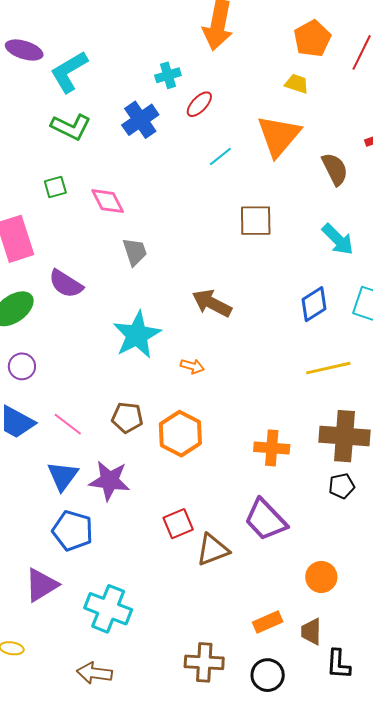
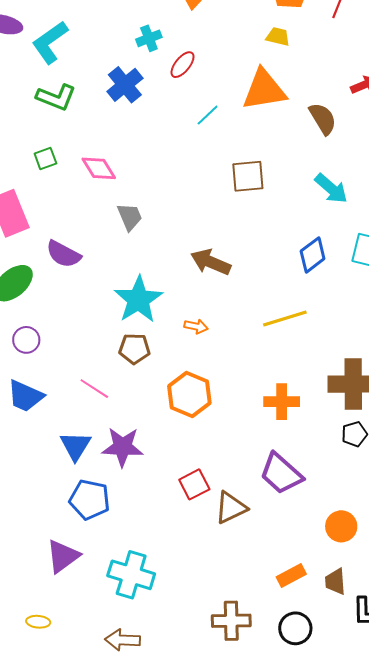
orange triangle: (279, 136) -> (264, 90), turned 45
yellow line: (328, 368) -> (285, 319), moved
brown pentagon: (127, 418) -> (134, 349), moved
pink line: (68, 424) -> (94, 389), moved

